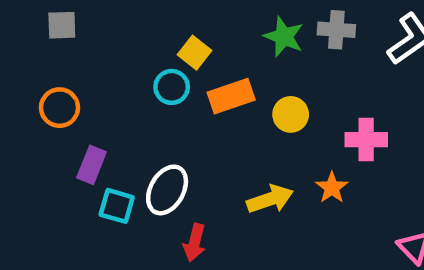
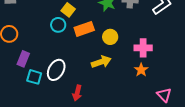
orange star: (332, 188) -> (141, 70), moved
yellow arrow: (270, 199) -> (101, 62), moved
red arrow: (195, 243) -> (77, 93), moved

